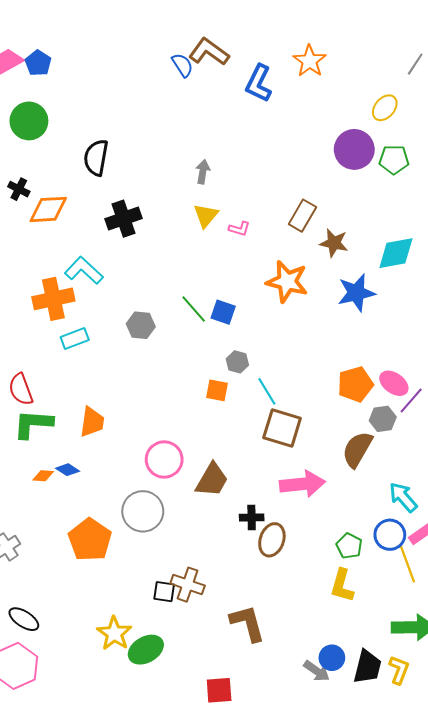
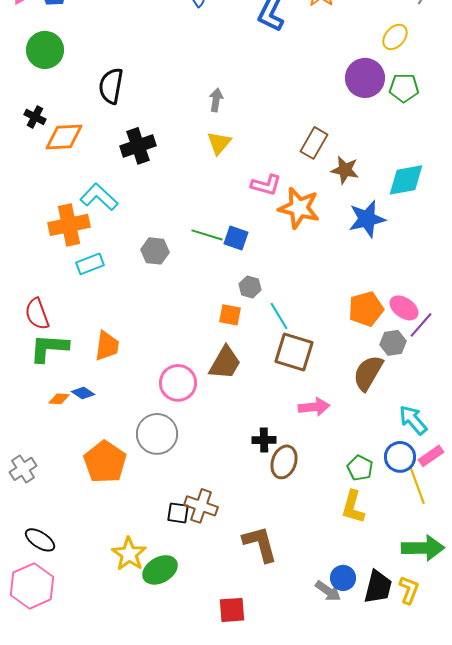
pink L-shape: (239, 229) -> (266, 185), moved, size x1.4
green line: (194, 309) -> (207, 235), turned -32
brown trapezoid: (212, 480) -> (225, 363), moved
pink arrow: (302, 484) -> (314, 407), size x0.7

